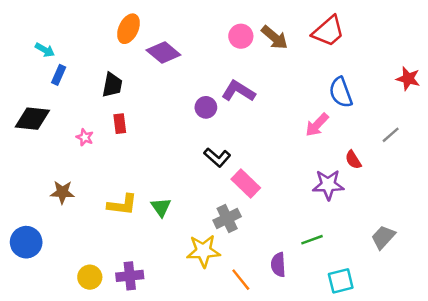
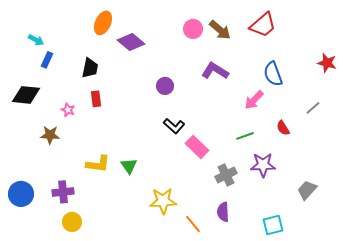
purple L-shape: (238, 91) -> (215, 71), moved
purple star: (328, 185) -> (263, 165), moved
brown star: (62, 192) -> (50, 135), moved
gray cross: (227, 218) -> (226, 175), moved
green line: (312, 240) -> (245, 136), moved
purple cross: (130, 276) -> (63, 192), moved

